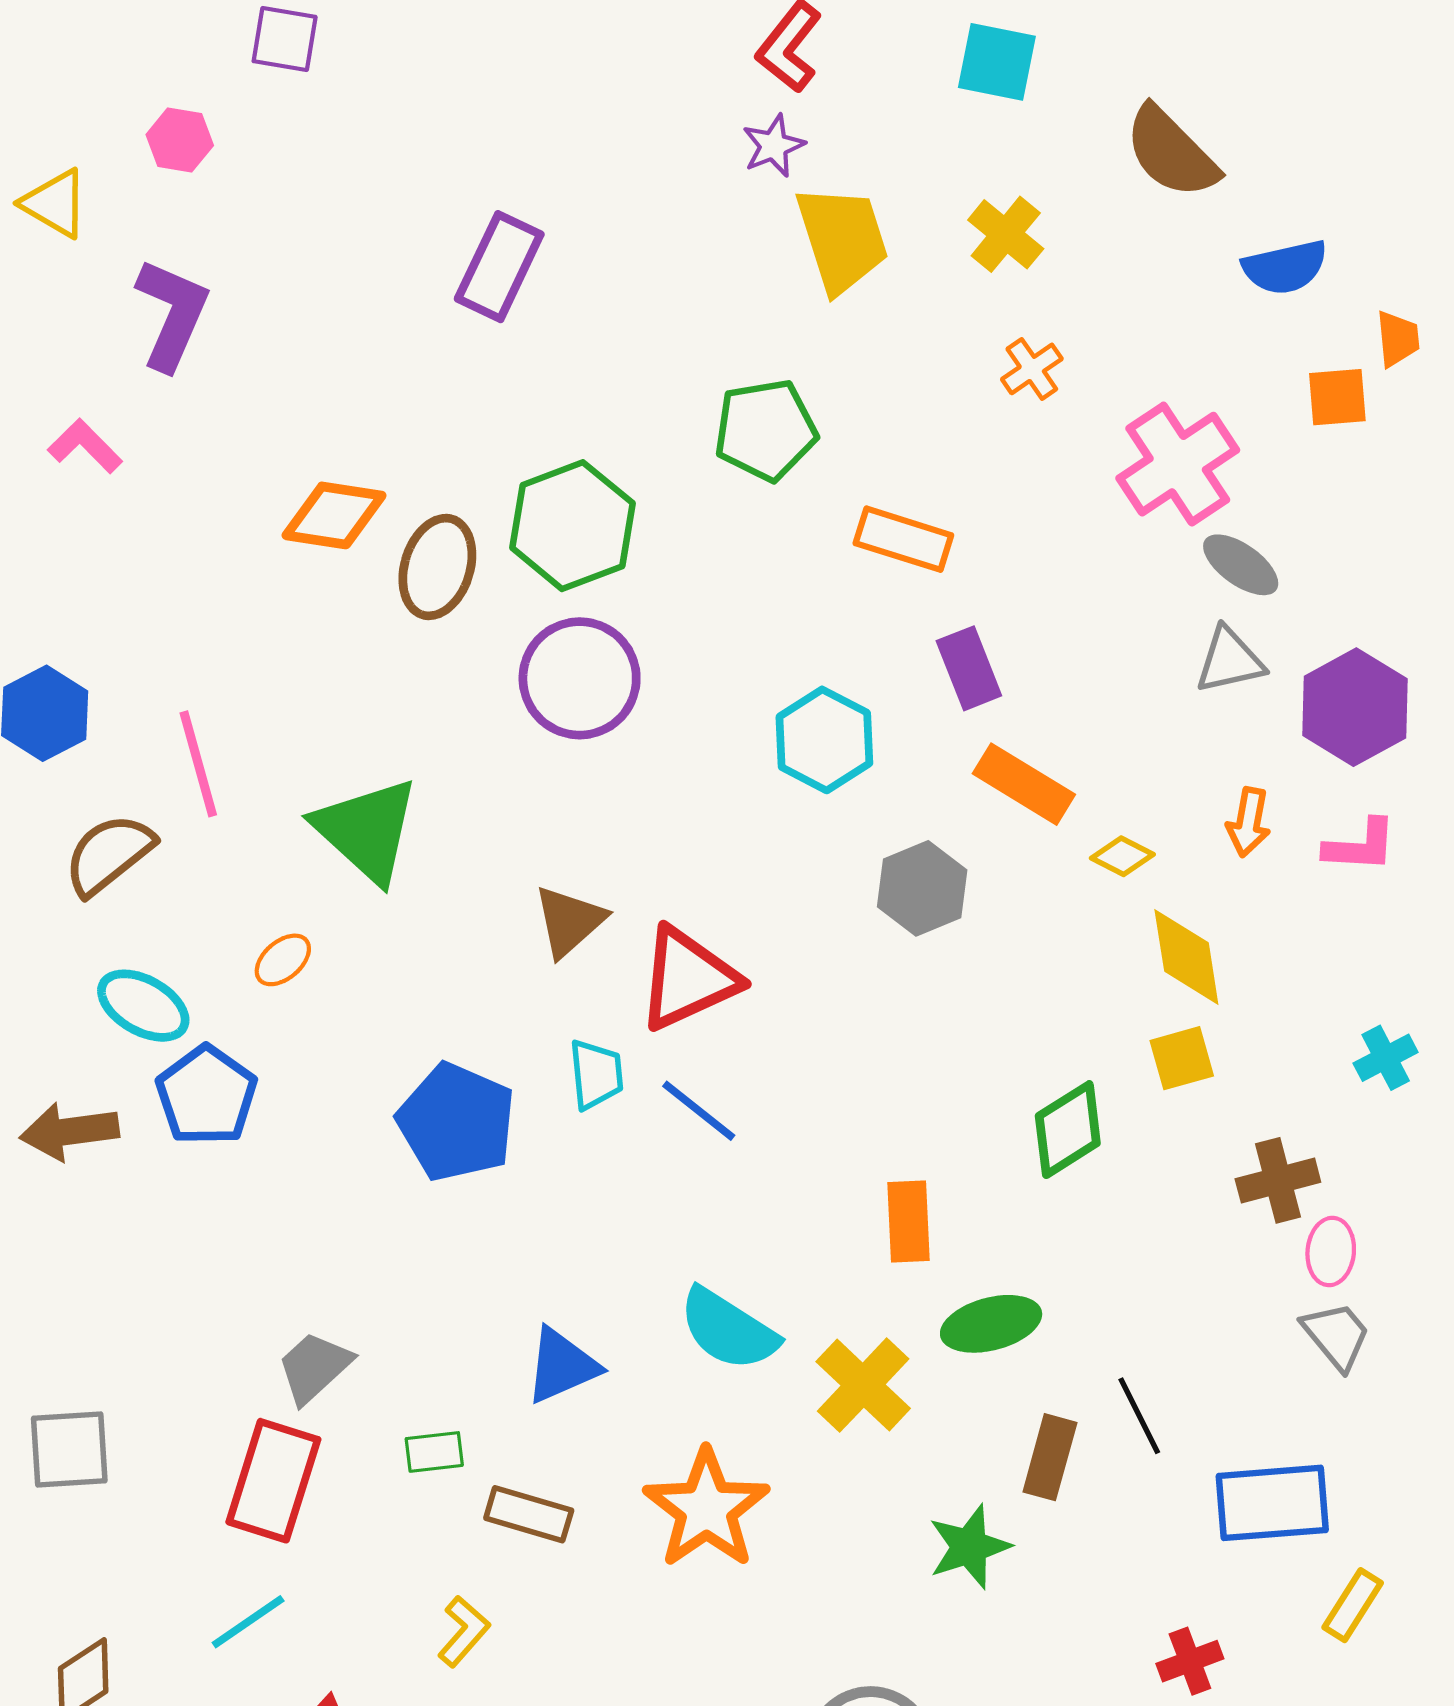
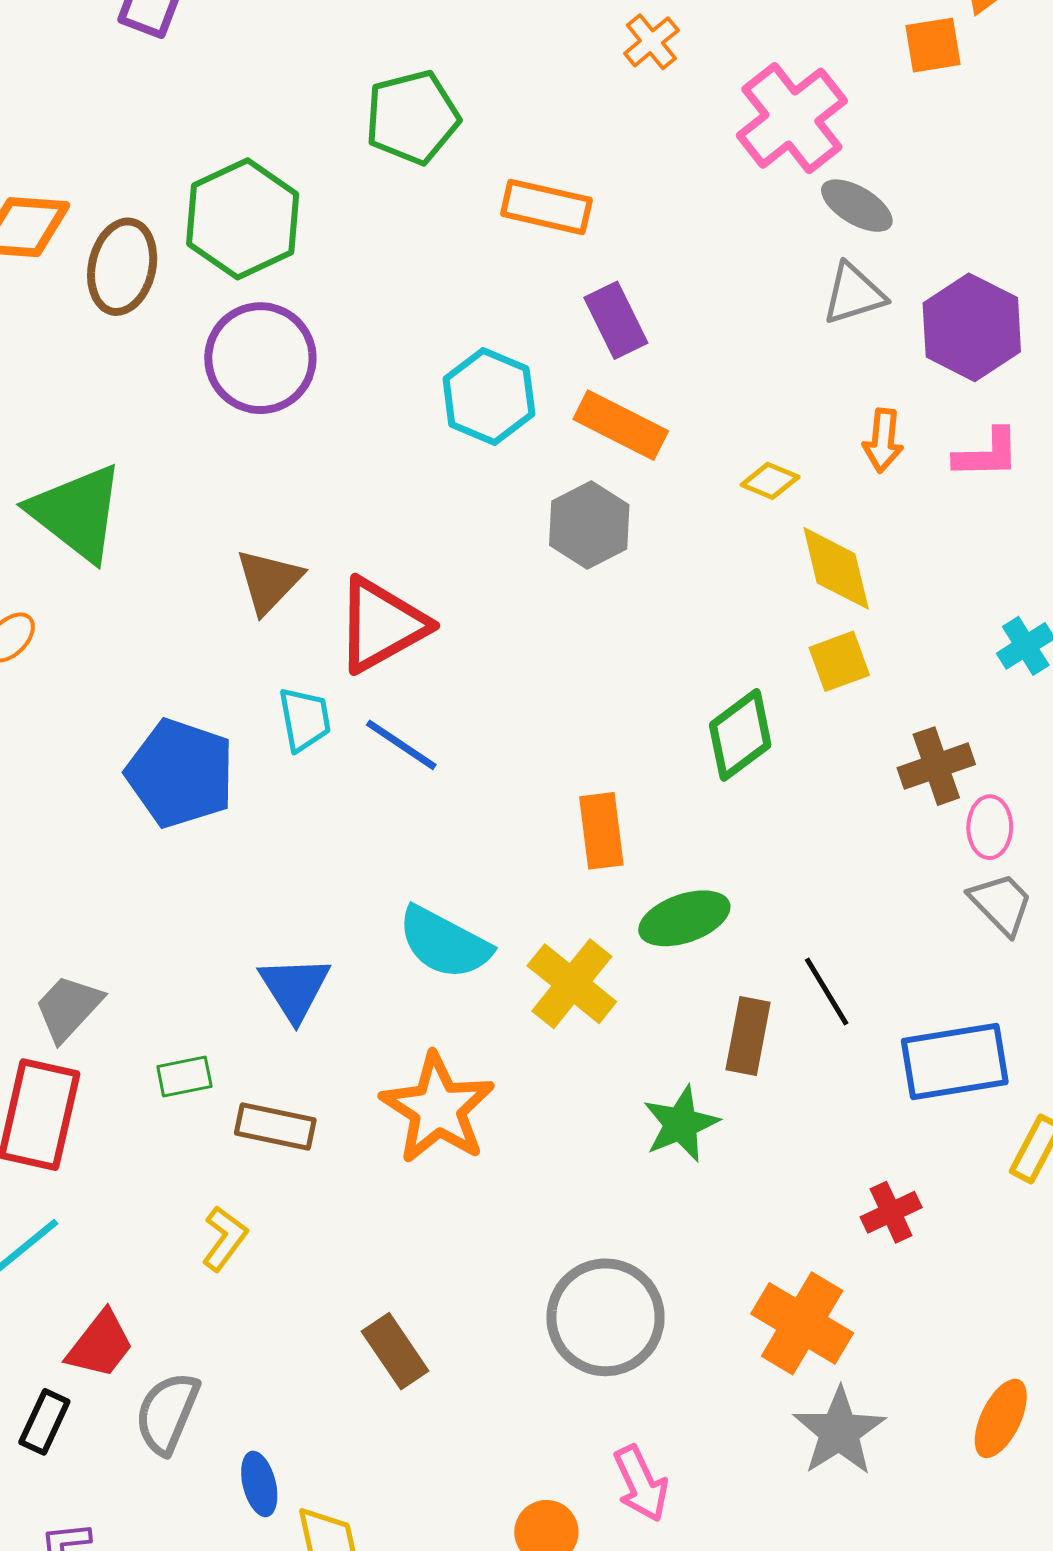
orange rectangle: (1024, 784) -> (621, 425), moved
blue triangle: (562, 1366) -> (295, 988), turned -34

